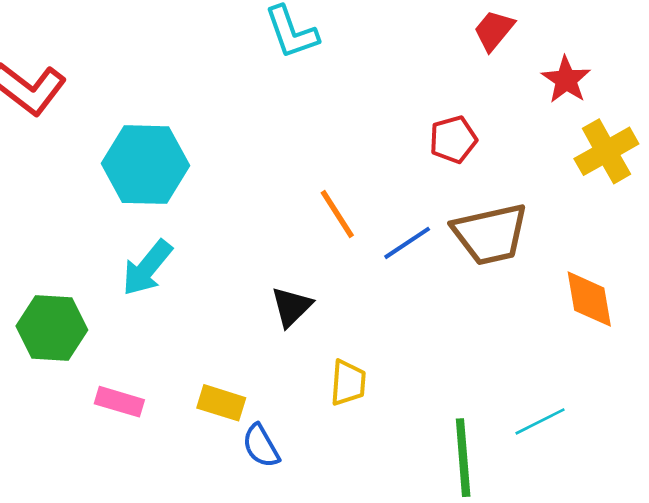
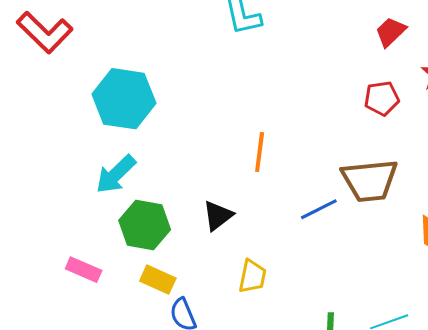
red pentagon: (453, 139) -> (382, 98), moved
orange line: (337, 214) -> (260, 152), turned 33
blue line: (407, 243) -> (319, 209), moved
green hexagon: (52, 328) -> (145, 225), moved

